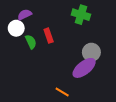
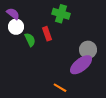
purple semicircle: (25, 15) -> (13, 14), moved, turned 64
green cross: (81, 15) -> (61, 14), moved

